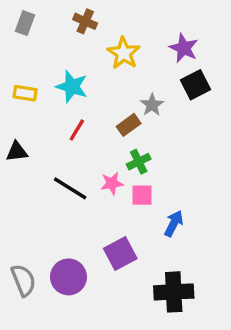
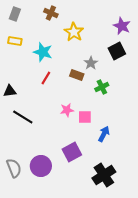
purple star: (184, 48) -> (122, 26), moved
yellow rectangle: (25, 93) -> (15, 41), moved
brown rectangle: (129, 125) -> (77, 75), turned 56
green cross: (139, 162) -> (102, 87), moved
black line: (70, 188) -> (23, 117), moved
black cross: (174, 292) -> (104, 175), turned -30

